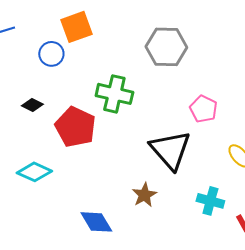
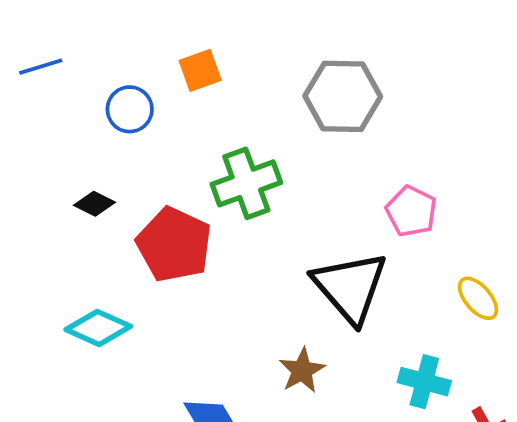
orange square: (76, 27) -> (200, 70), moved, size x0.7
green cross: (114, 94) -> (246, 183), turned -33

